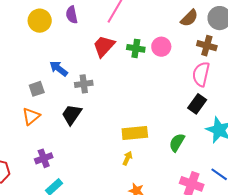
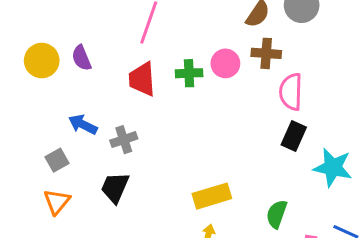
purple semicircle: (72, 15) -> (81, 58), moved
red trapezoid: (104, 46) -> (142, 79), turned -35
brown cross: (207, 46) -> (266, 53), moved
green semicircle: (177, 143) -> (277, 214), moved

